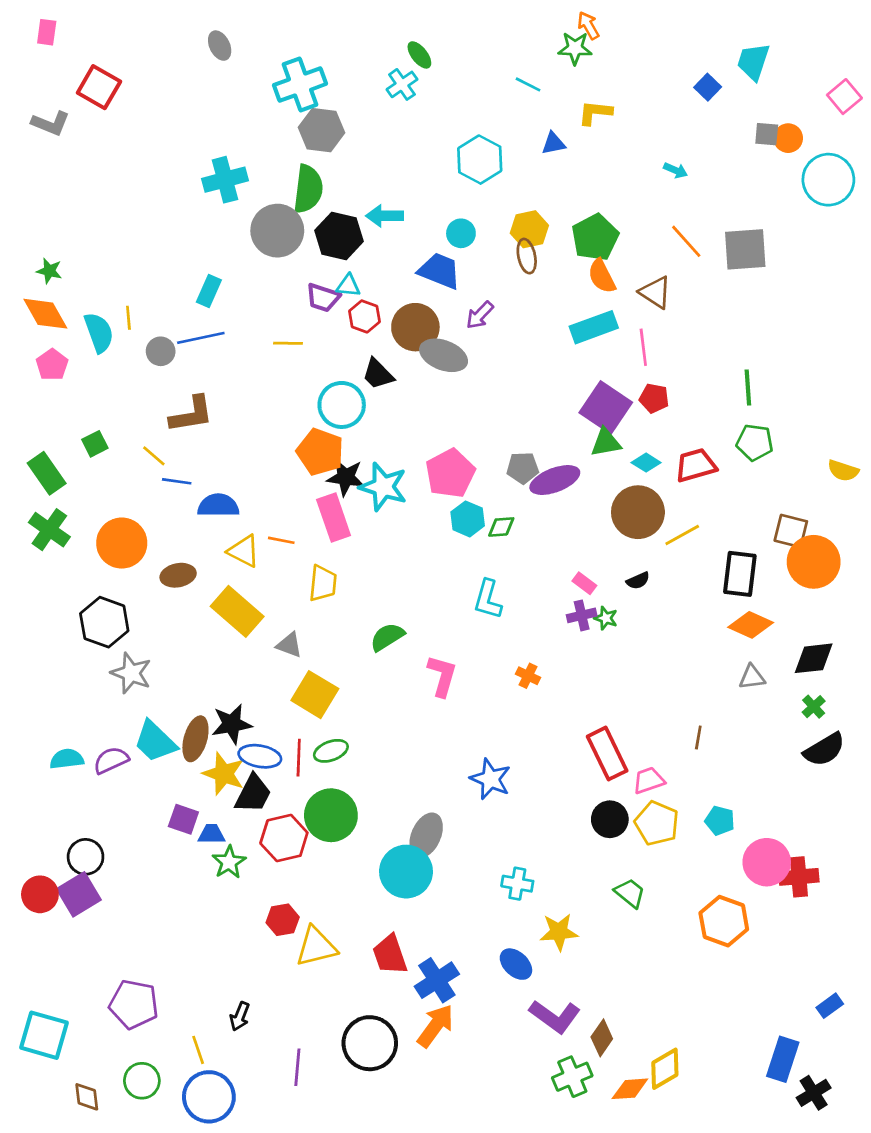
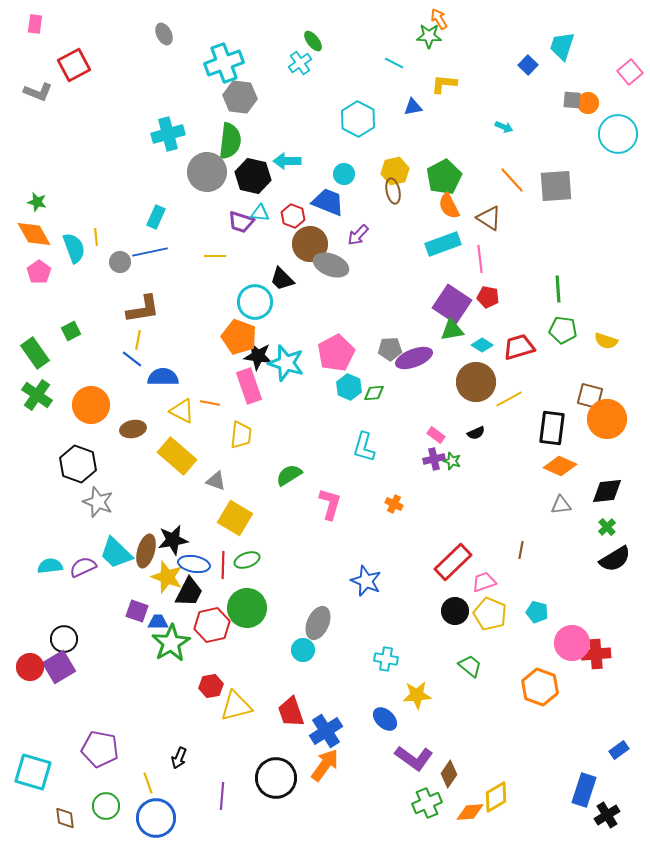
red square: (99, 87) -> (74, 65), turned 32
red hexagon: (364, 316) -> (293, 216), moved
yellow line: (154, 456) -> (138, 340), moved, turned 60
yellow semicircle: (843, 471) -> (606, 341), moved
blue line: (177, 481) -> (132, 359), turned 30
red rectangle: (607, 754) -> (453, 562), turned 72
green star: (229, 862) -> (171, 643), size x1.5
cyan circle: (406, 872) -> (303, 650), size x0.6

